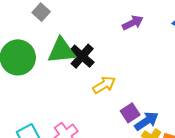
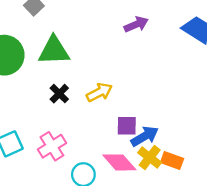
black cross: (82, 56) -> (59, 94), moved, size x0.7
purple square: (130, 113) -> (127, 126), turned 30

